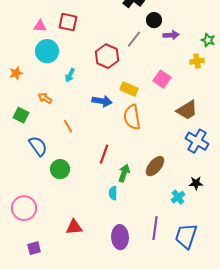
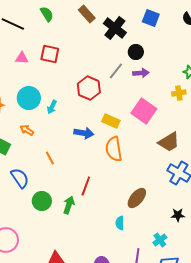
purple arrow: (171, 35) -> (141, 73), moved
cyan circle: (47, 51) -> (29, 98), moved
pink square: (162, 79) -> (144, 111), size x1.4
green arrow: (124, 173) -> (69, 205), moved
cyan semicircle: (113, 193) -> (120, 223), moved
cyan cross: (178, 197) -> (160, 240), moved

